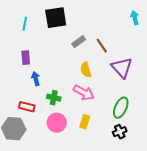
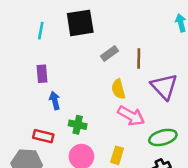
brown line: (102, 46) -> (139, 59), turned 35
pink arrow: (84, 93) -> (131, 116), moved
green ellipse: (121, 108) -> (163, 137), turned 50

